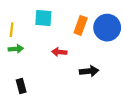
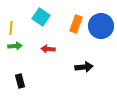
cyan square: (43, 18) -> (41, 17), turned 30
red arrow: (59, 52) -> (48, 49), moved

